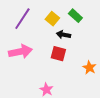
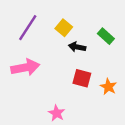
green rectangle: (75, 16) -> (106, 36), moved
red square: (58, 54) -> (82, 78), moved

